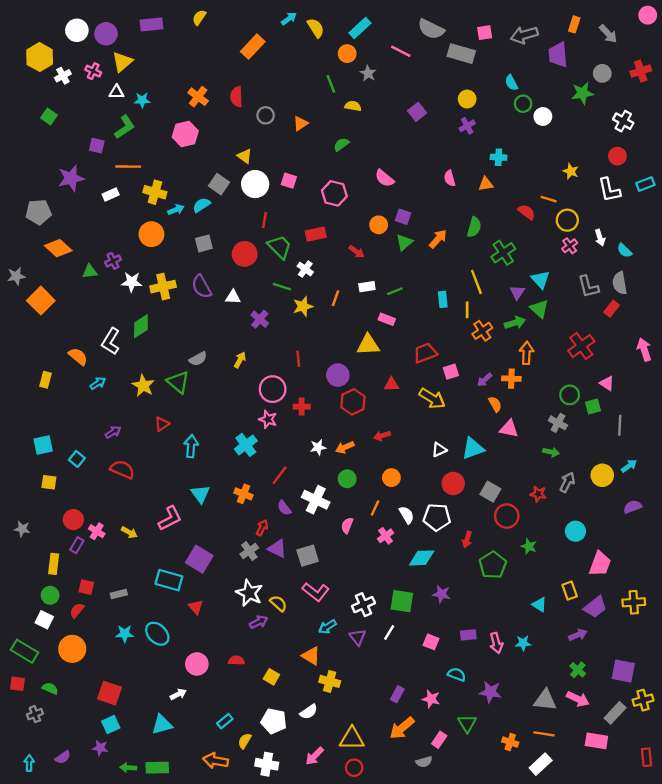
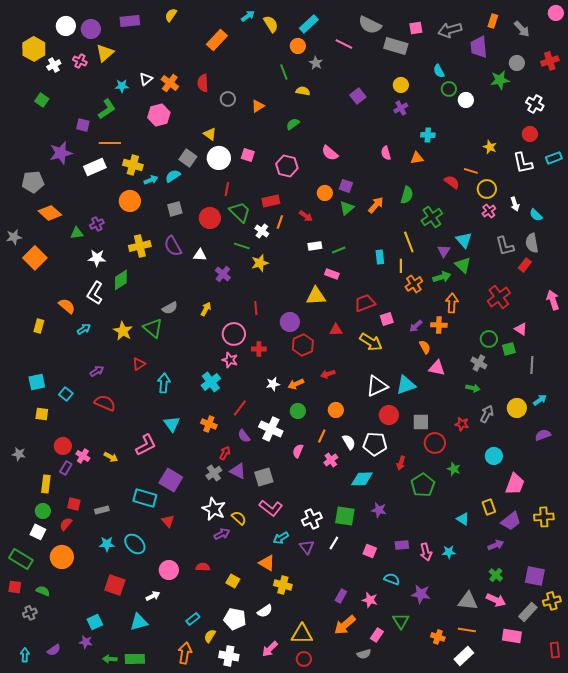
white triangle: (116, 92) -> (146, 79), moved, turned -40
white rectangle: (111, 195) -> (95, 167), size x1.5
white star: (132, 282) -> (97, 258), moved
orange line: (335, 298) -> (280, 222), moved
white triangle: (439, 450) -> (377, 386), size x1.6
gray square: (490, 492) -> (421, 422), turned -30
red square: (110, 693) -> (115, 585), moved
orange arrow: (216, 761) -> (185, 653), turned 90

